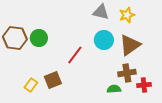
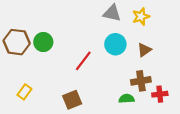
brown triangle: (130, 45) -> (144, 50), size x0.6
brown square: (53, 80) -> (72, 100), moved
yellow rectangle: (31, 85) -> (24, 92), moved

